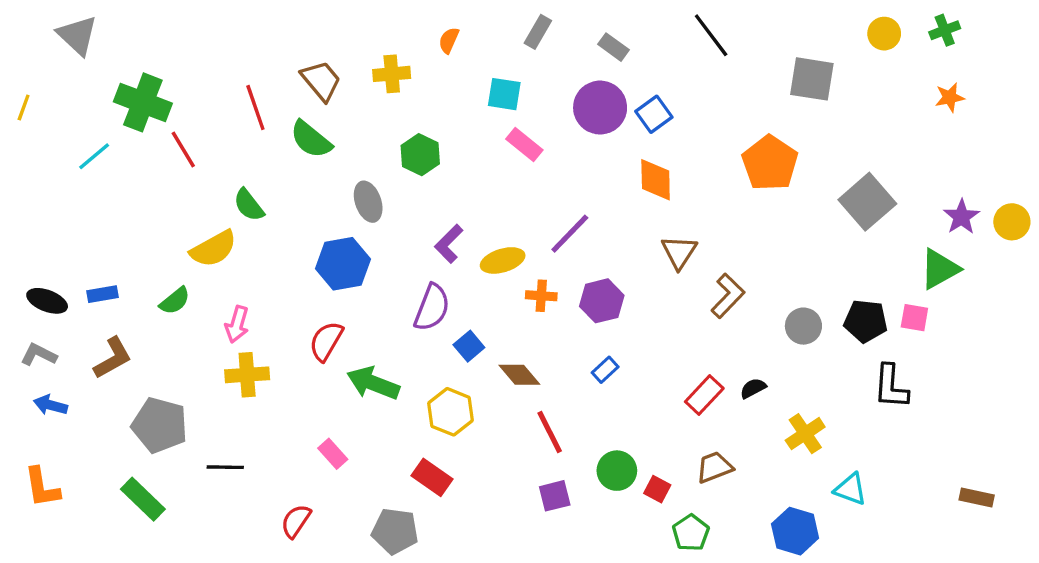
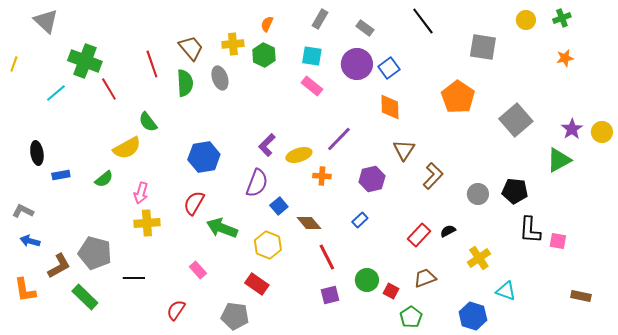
cyan square: (504, 94) -> (312, 56), moved
green semicircle: (311, 139) -> (185, 83), turned -132
green hexagon: (420, 155) -> (264, 55), moved
gray ellipse: (368, 202) -> (220, 78), moved
black ellipse: (47, 301) -> (37, 153), moved, turned 60
purple hexagon: (602, 301) -> (372, 179), moved
pink square: (914, 318) -> (558, 241), moved
brown L-shape: (113, 358) -> (59, 266), moved

